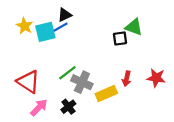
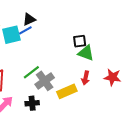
green triangle: (134, 27) -> (86, 53), moved
gray cross: (82, 82) -> (45, 81), turned 30
black cross: (68, 107) -> (32, 103), turned 32

